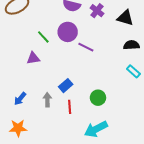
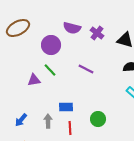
purple circle: (68, 32) -> (51, 45), moved
green line: (43, 37) -> (50, 70), moved
blue rectangle: (66, 86) -> (66, 107), turned 40

